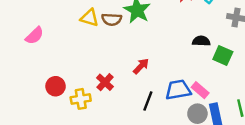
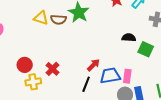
red arrow: (141, 66) -> (93, 65), moved
red circle: (56, 86) -> (25, 65), moved
pink rectangle: (200, 90) -> (127, 76), turned 56

